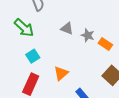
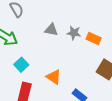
orange triangle: (61, 73) -> (54, 77), turned -35

